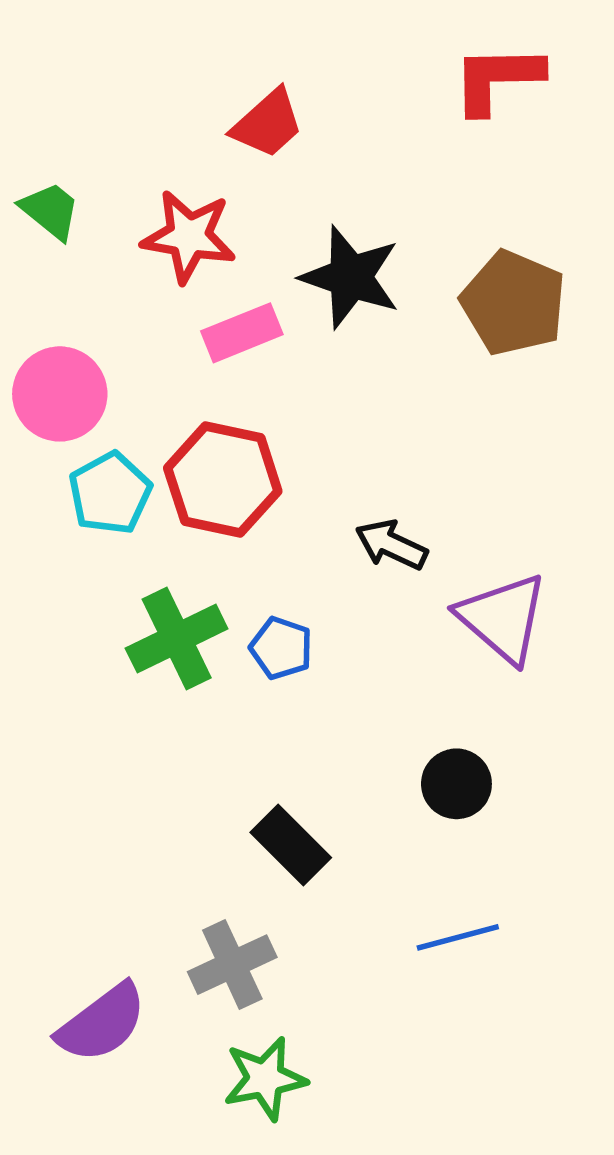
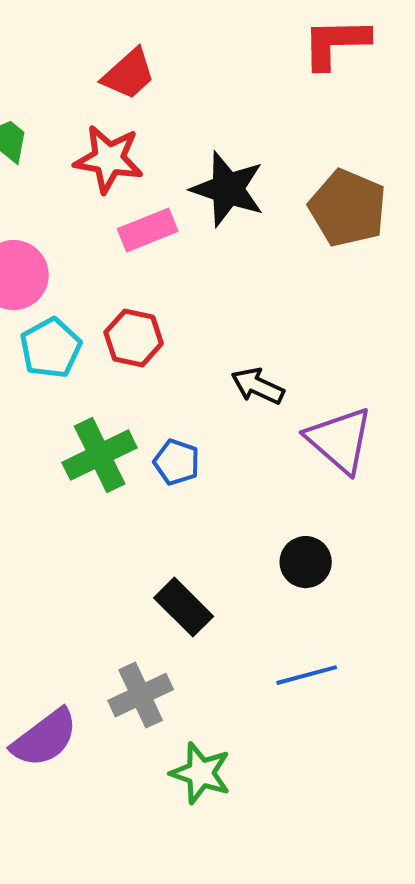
red trapezoid: (268, 124) -> (129, 74), moved
red hexagon: (223, 480) -> (134, 338), size x0.7
green star: (265, 1079) -> (201, 773), moved, turned 30

